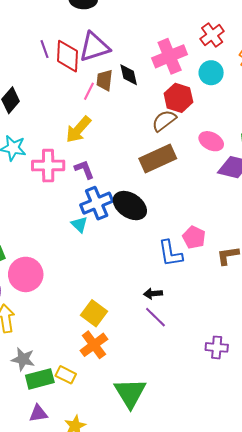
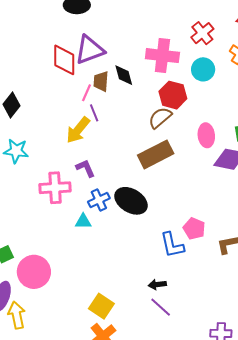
purple line: (44, 49) -> (94, 113), moved
pink cross: (170, 56) -> (162, 56), turned 32
pink ellipse: (211, 141) -> (206, 135), turned 60
pink cross: (48, 166) -> (55, 188), moved
blue cross: (97, 203) -> (99, 200), size x0.7
cyan triangle: (79, 224) -> (83, 221), turned -42

